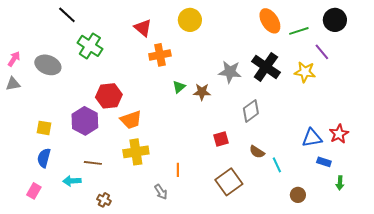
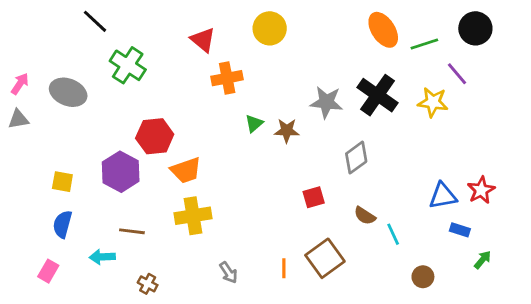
orange line: (178, 170) -> (284, 268), moved
green arrow: (340, 183) -> (483, 260), turned -144

